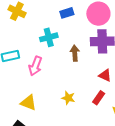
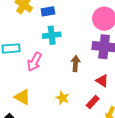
blue rectangle: (67, 13) -> (48, 11), moved
brown arrow: (75, 53) -> (76, 64), moved

